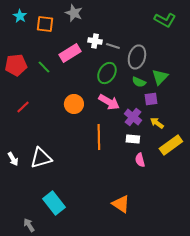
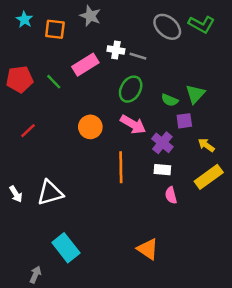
gray ellipse: (137, 57) -> (167, 27), moved, turned -65
yellow arrow: (157, 123) -> (206, 145), moved
gray arrow: (29, 225) -> (35, 275), turned 56

